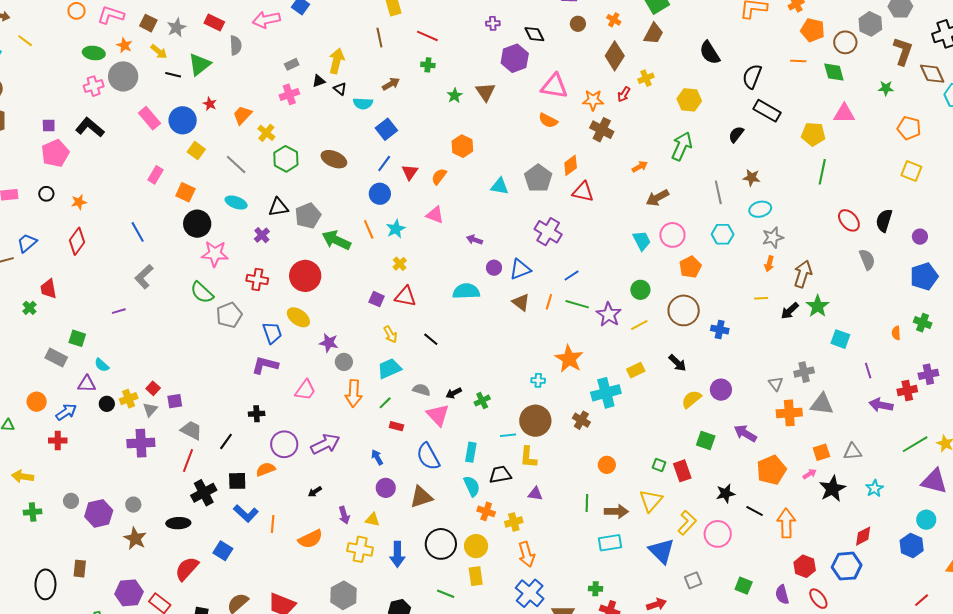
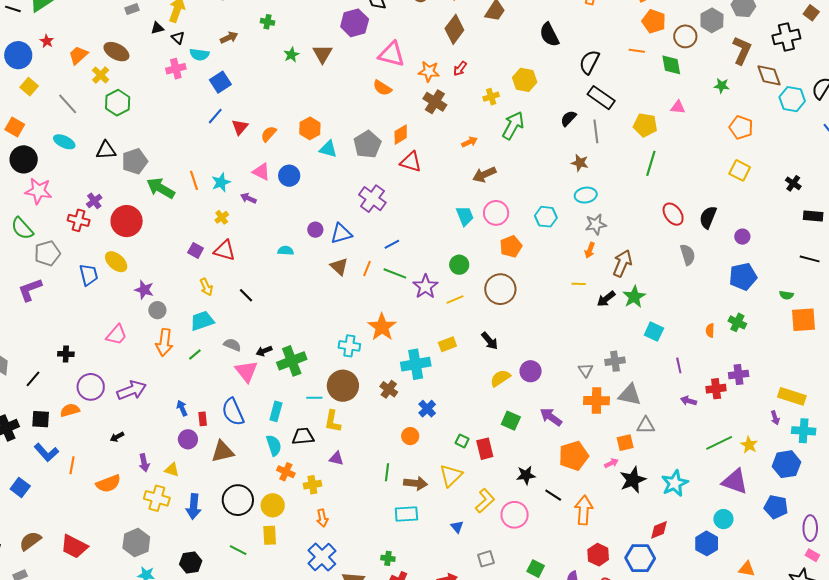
yellow cross: (646, 78) -> (491, 97), moved
pink cross: (289, 94) -> (176, 69), moved
pink triangle: (844, 114) -> (678, 107), size x0.7
orange hexagon: (462, 146) -> (310, 128), moved
brown ellipse: (334, 159) -> (116, 52), moved
gray line: (718, 192) -> (596, 131), moved
blue circle: (380, 194) -> (289, 176), moved
purple cross: (262, 235) -> (94, 201), moved
purple arrow: (474, 240) -> (248, 198), moved
cyan semicircle: (466, 291) -> (286, 251), size x0.6
blue cross: (720, 330) -> (427, 409), moved, turned 30
purple L-shape: (265, 365) -> (30, 290), moved, turned -40
cyan cross: (538, 380) -> (349, 346), size x1.5
green cross: (482, 401) -> (292, 361), size x1.8
purple arrow: (881, 405) -> (689, 401), size x0.7
red rectangle: (396, 426) -> (203, 419), moved, turned 64
gray triangle: (852, 452) -> (646, 425), moved
cyan star: (874, 488) -> (675, 483), size x1.5
blue triangle: (662, 551) -> (457, 527), size x0.5
orange arrow: (527, 554) -> (322, 518), size x0.7

